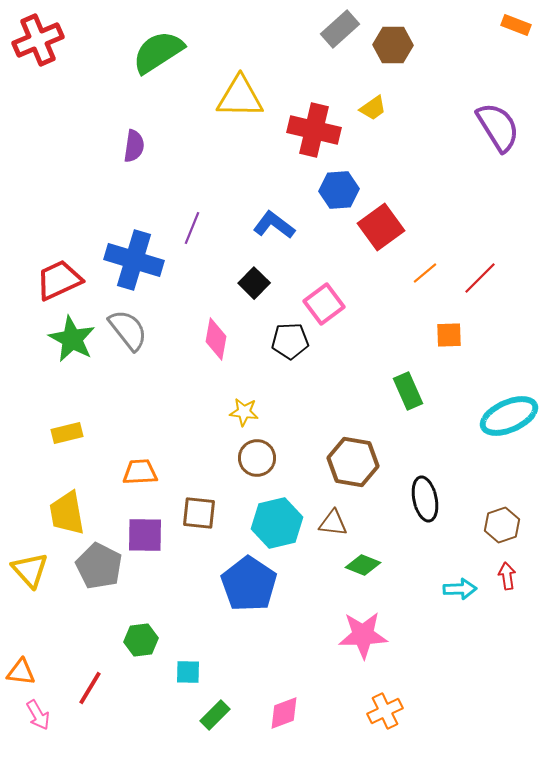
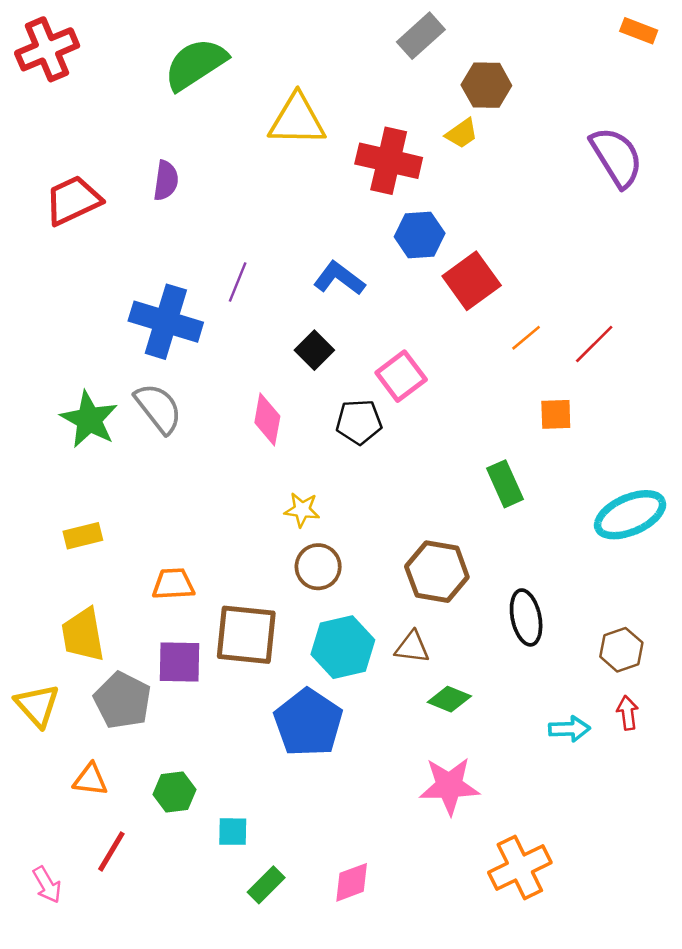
brown hexagon: (393, 45) -> (486, 85), moved
red trapezoid: (59, 280) -> (73, 200), moved
brown square: (199, 513) -> (246, 635), size x1.5
orange triangle: (21, 672) -> (90, 780), moved
orange cross: (385, 711) -> (520, 868), moved, size x1.4

